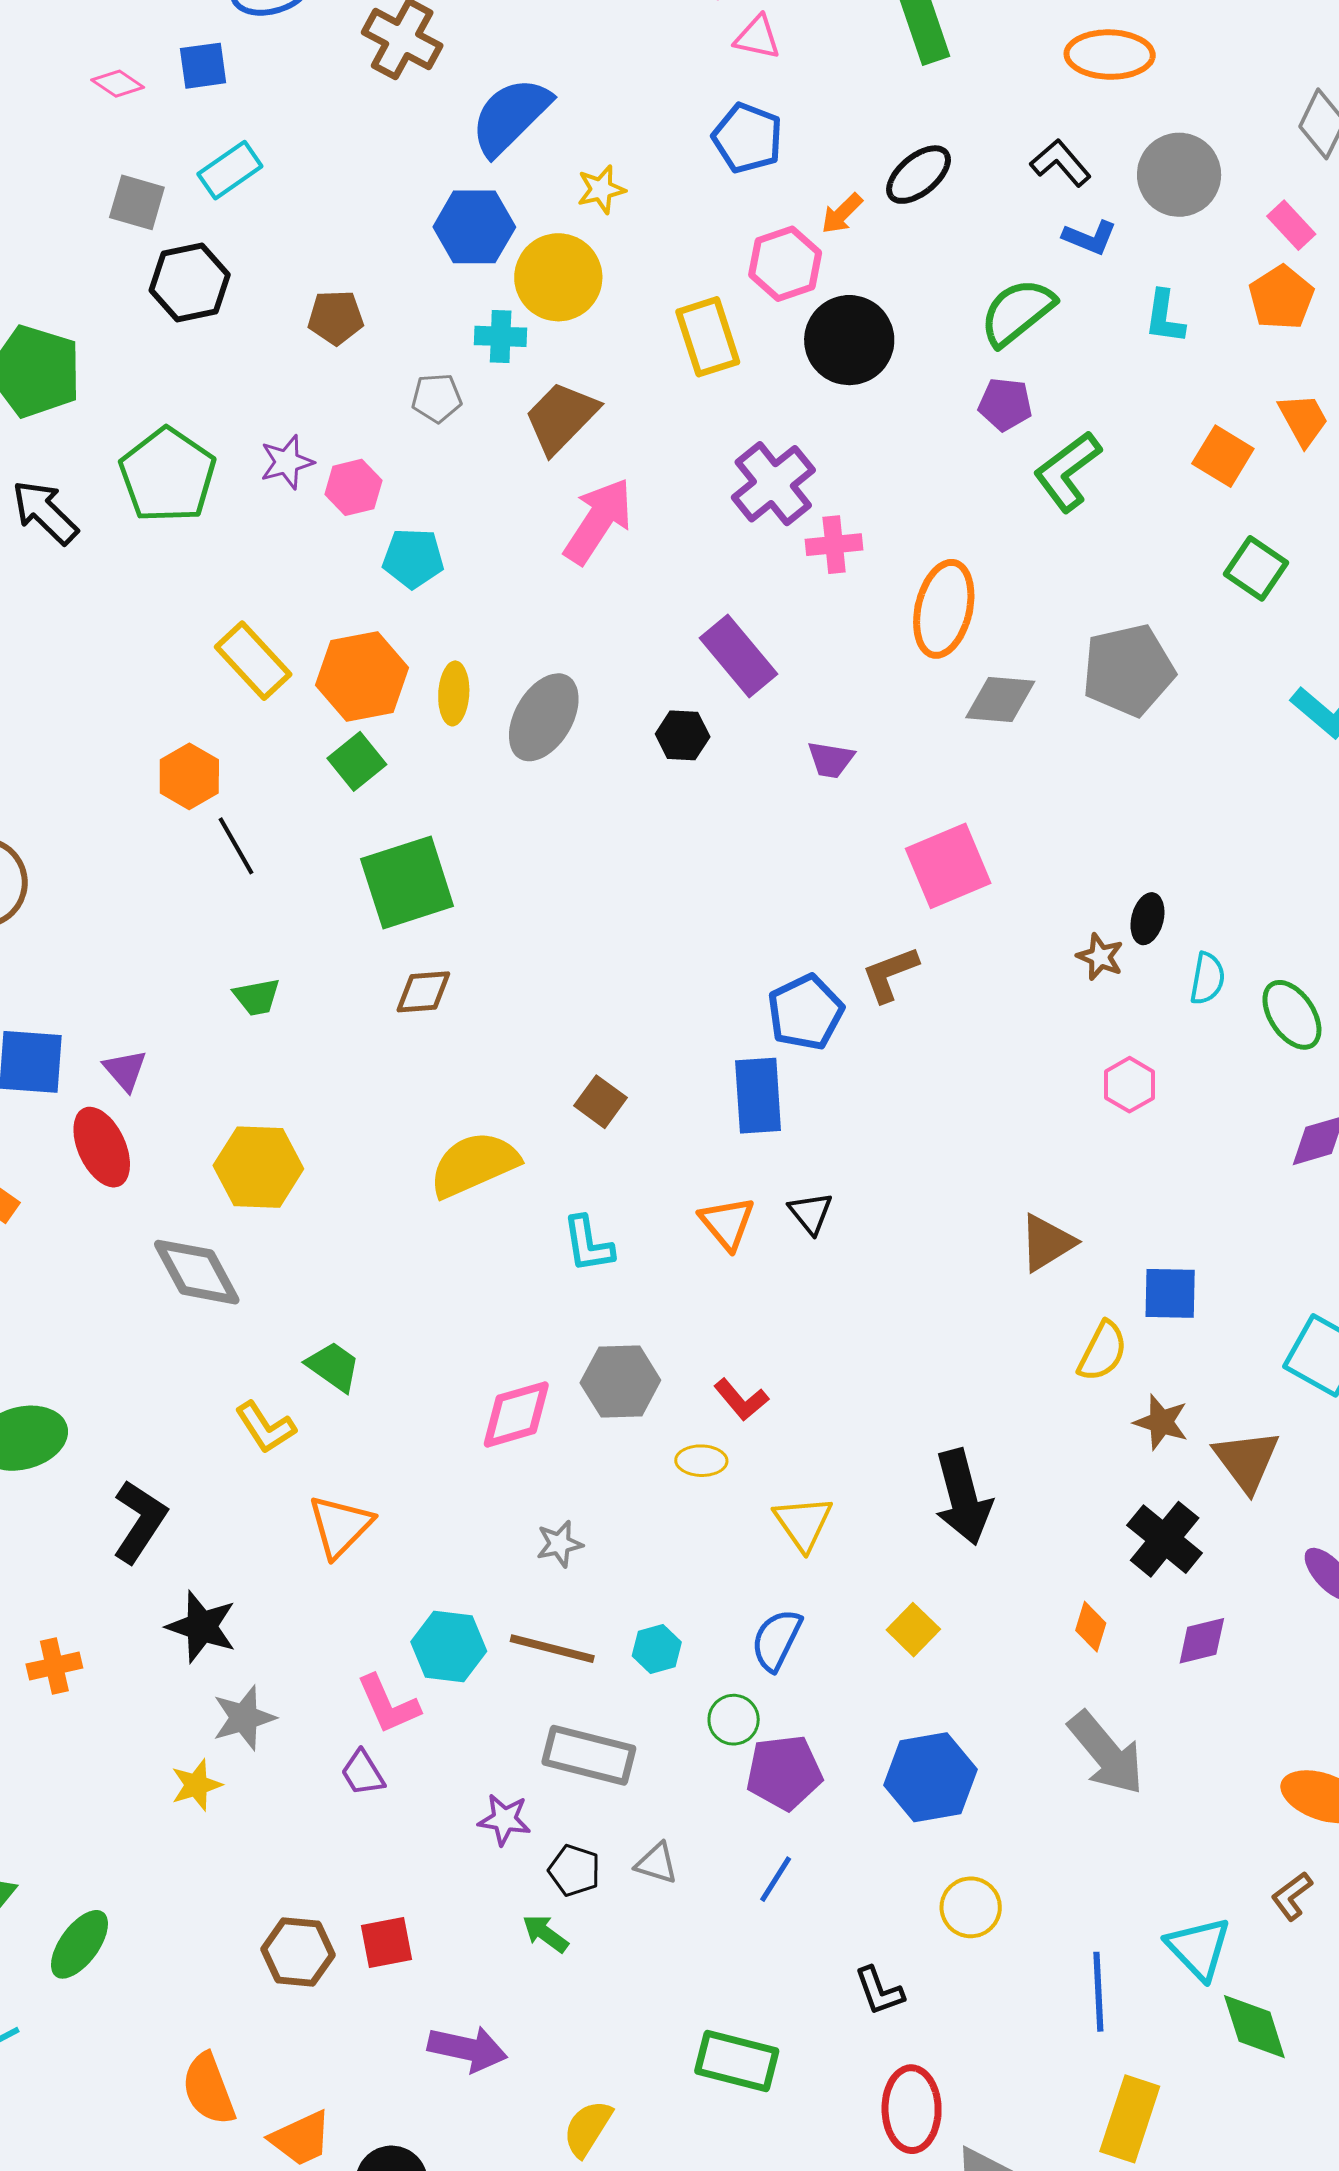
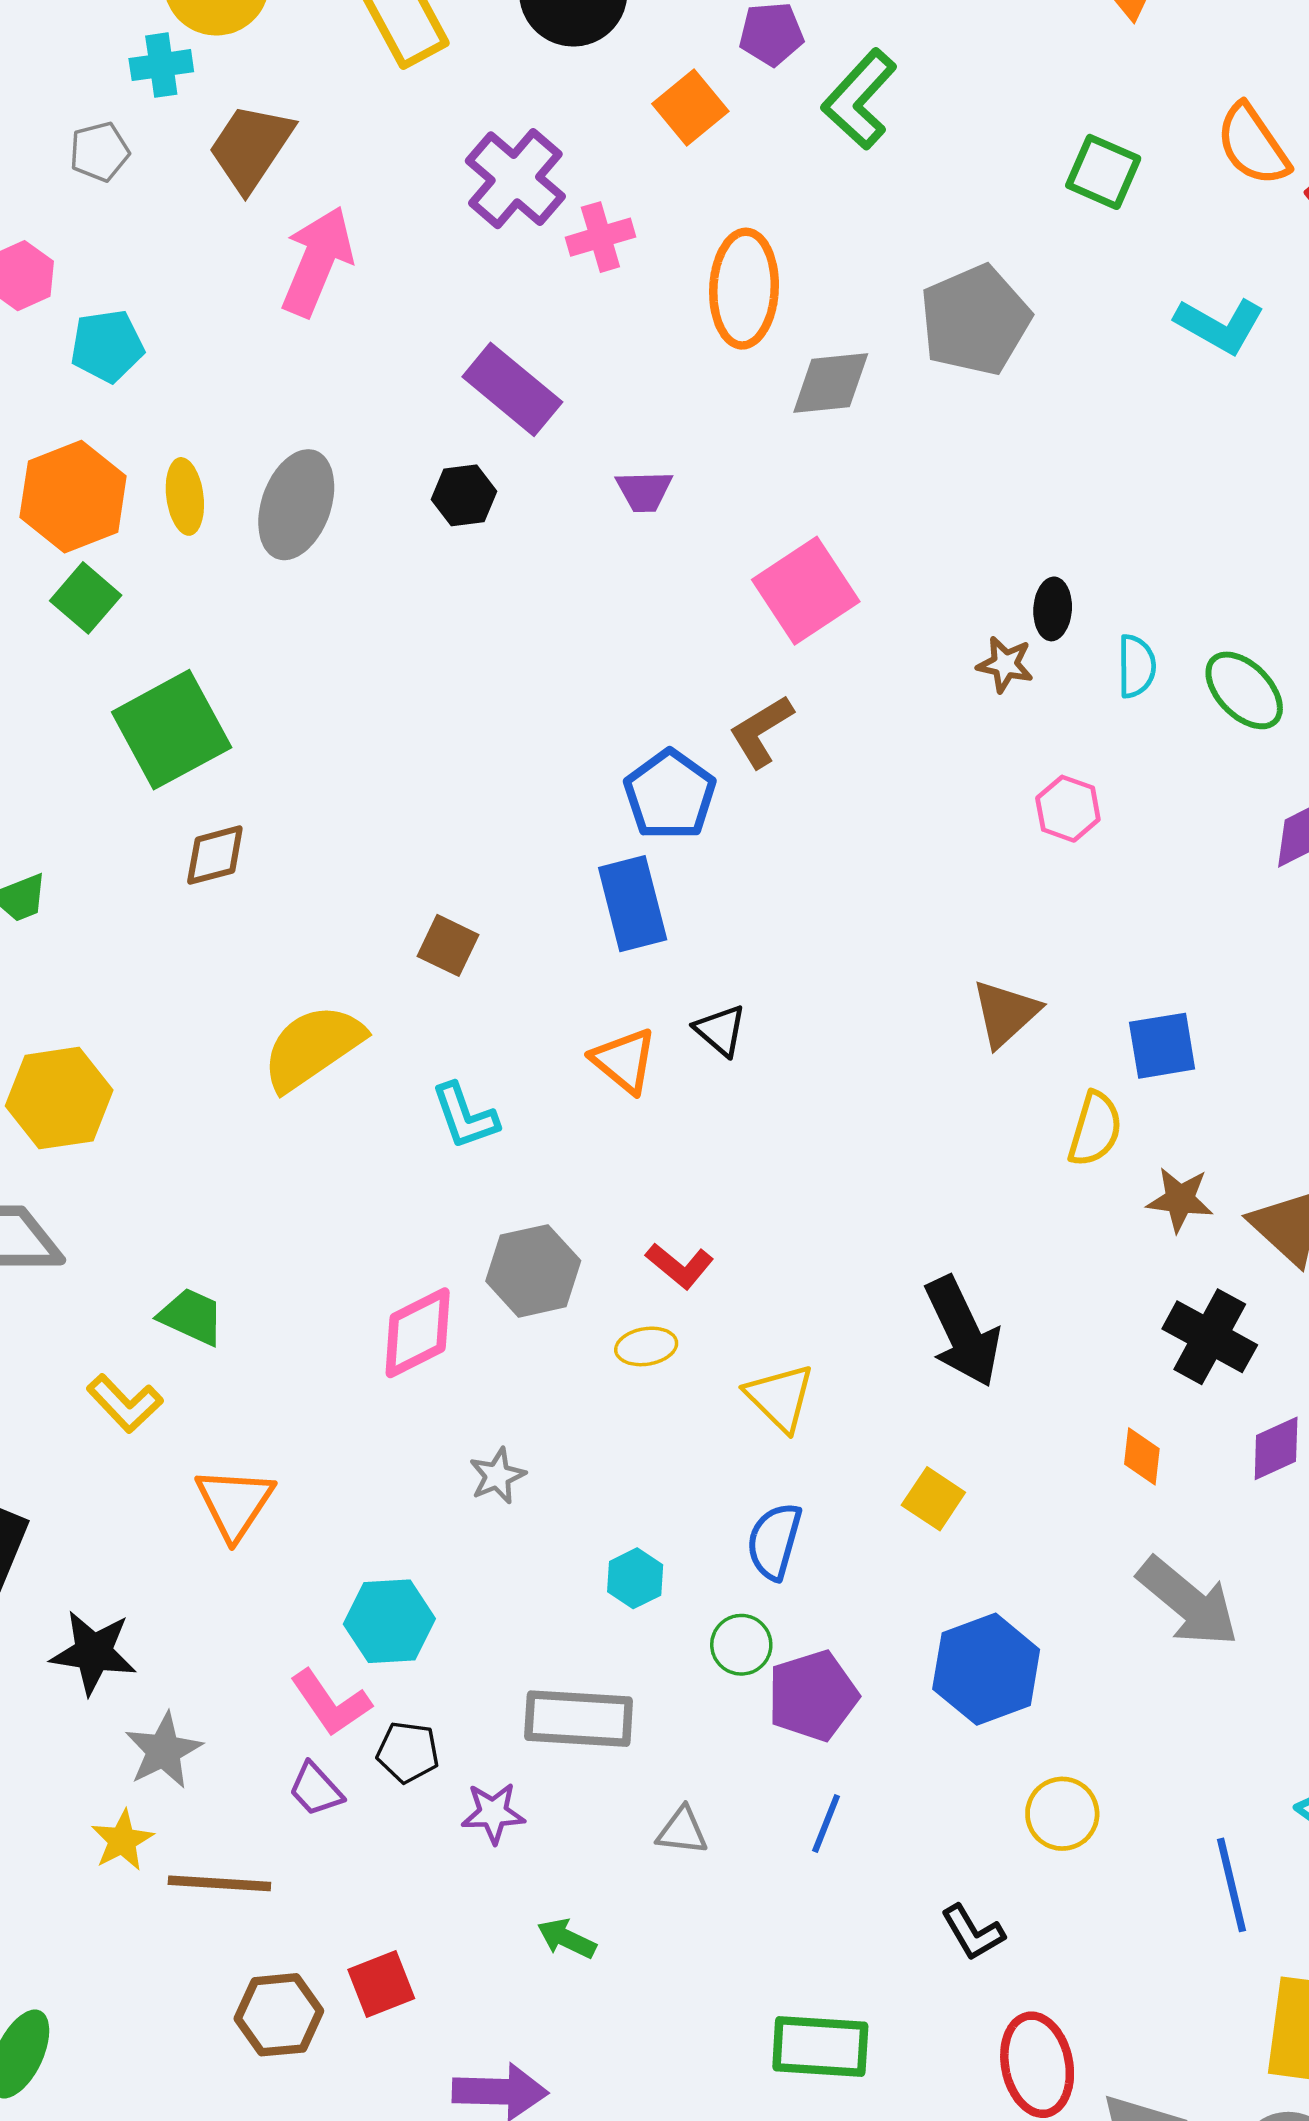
orange square: (1223, 456) -> (690, 107), moved, turned 30
brown line: (552, 1649) -> (219, 1883), moved
black pentagon: (574, 1870) -> (408, 1752), moved

